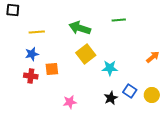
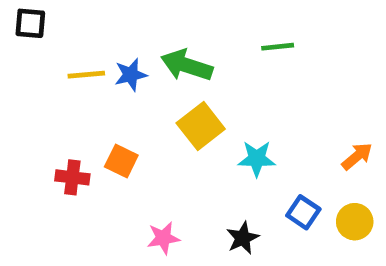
blue star: (32, 54) -> (131, 75), moved
orange arrow: (153, 57) -> (357, 156), moved
orange square: (52, 69) -> (121, 161), turned 32
black star: (111, 98) -> (243, 238), moved

